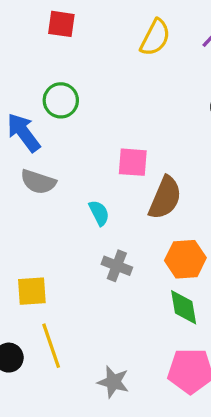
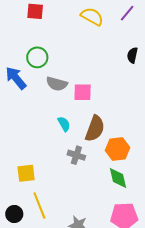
yellow semicircle: (155, 37) -> (92, 16), turned -85
gray semicircle: (38, 182) -> (57, 84), moved
brown semicircle: (165, 198) -> (95, 129), moved

